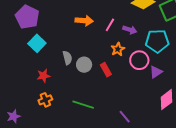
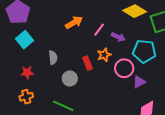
orange arrow: (84, 21) -> (74, 22), turned -42
gray circle: (84, 65) -> (70, 79), moved
red rectangle: (106, 70) -> (88, 63), moved

